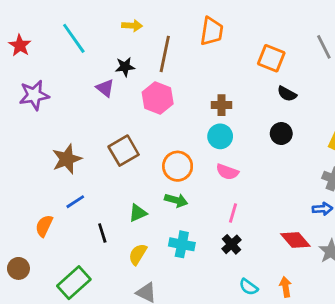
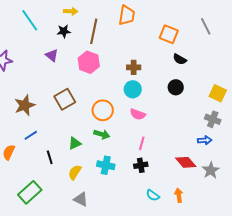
black star: (125, 67) -> (64, 31), moved
black cross: (232, 244) -> (141, 165), turned 32

